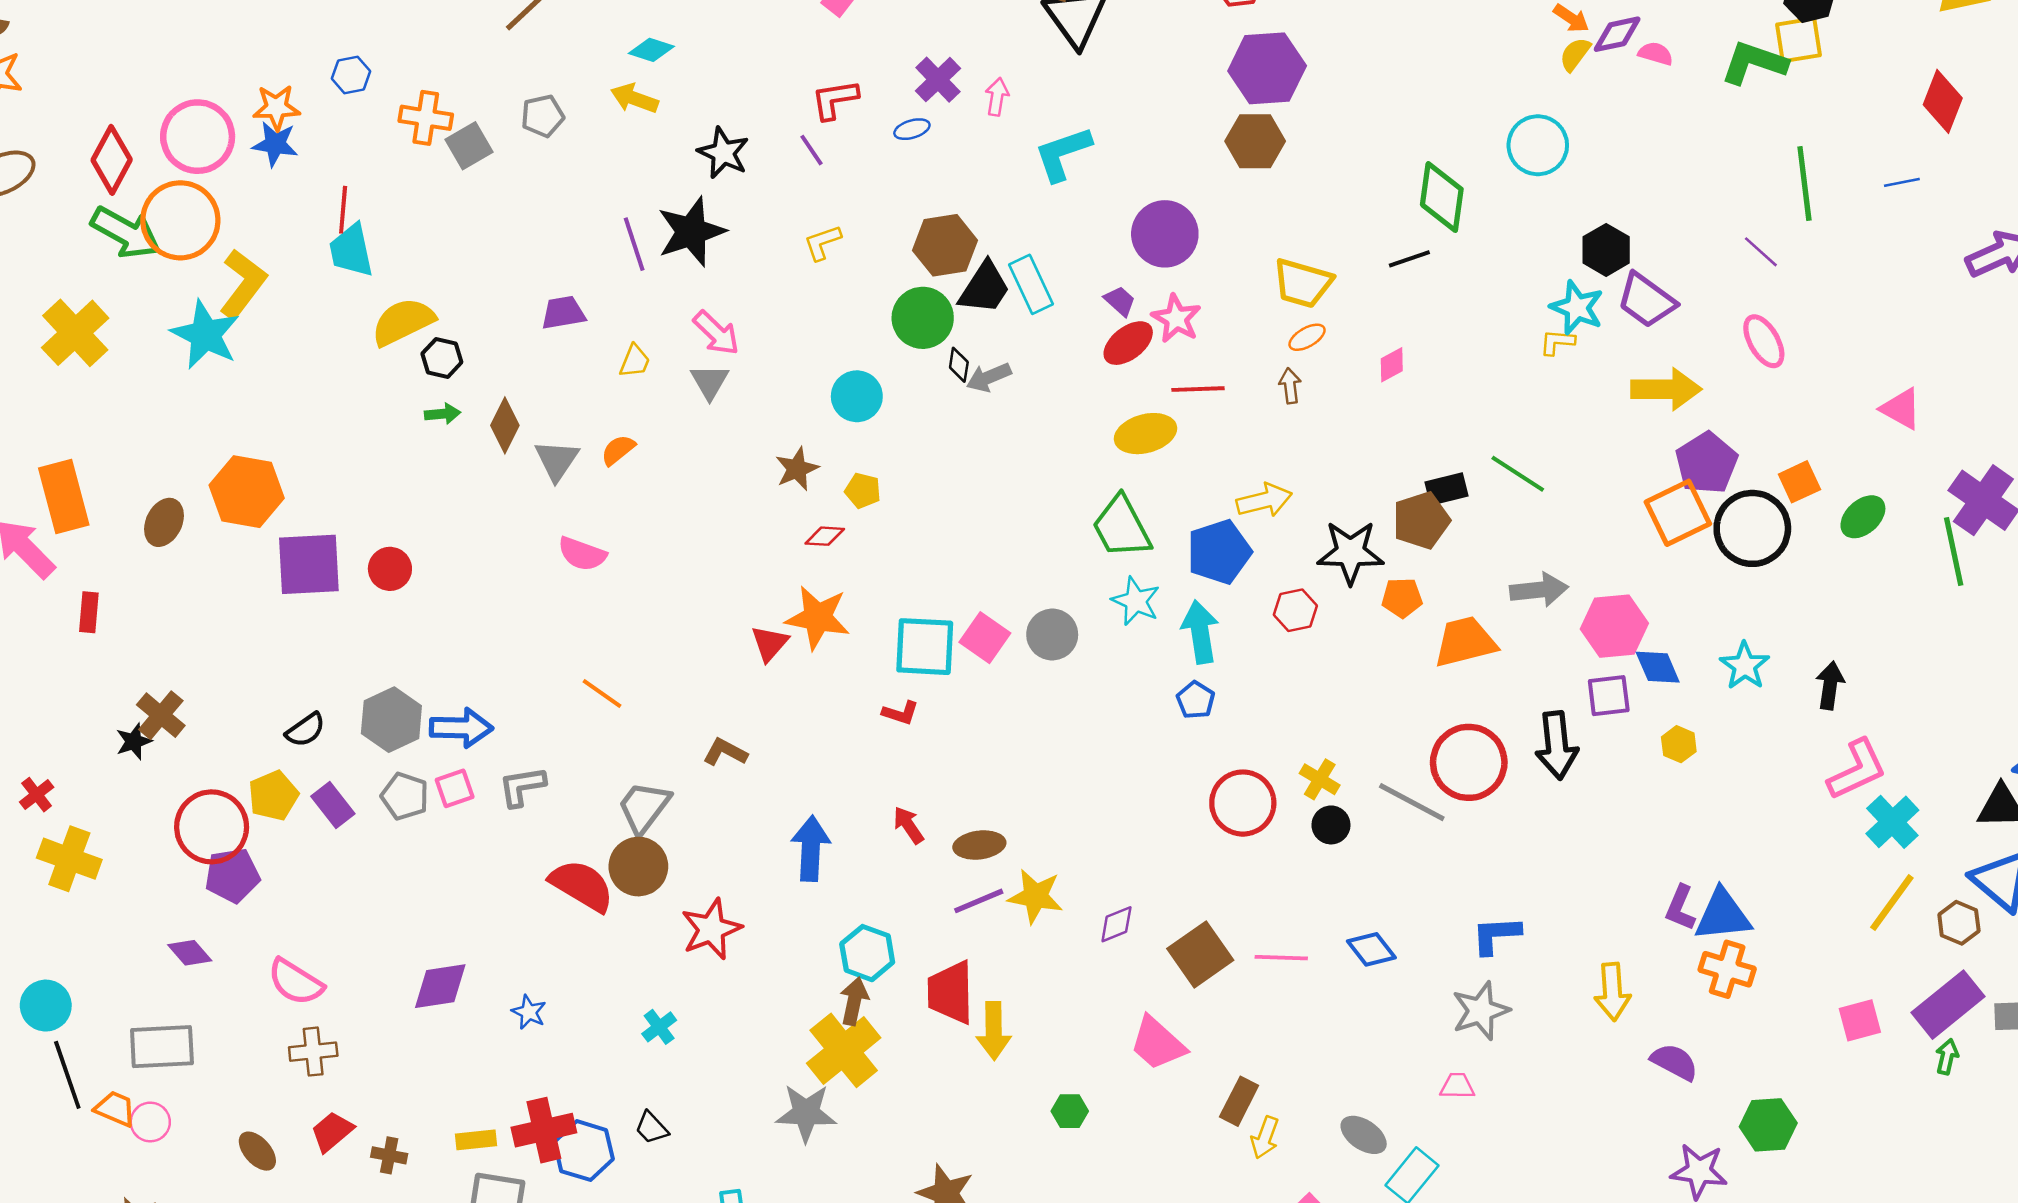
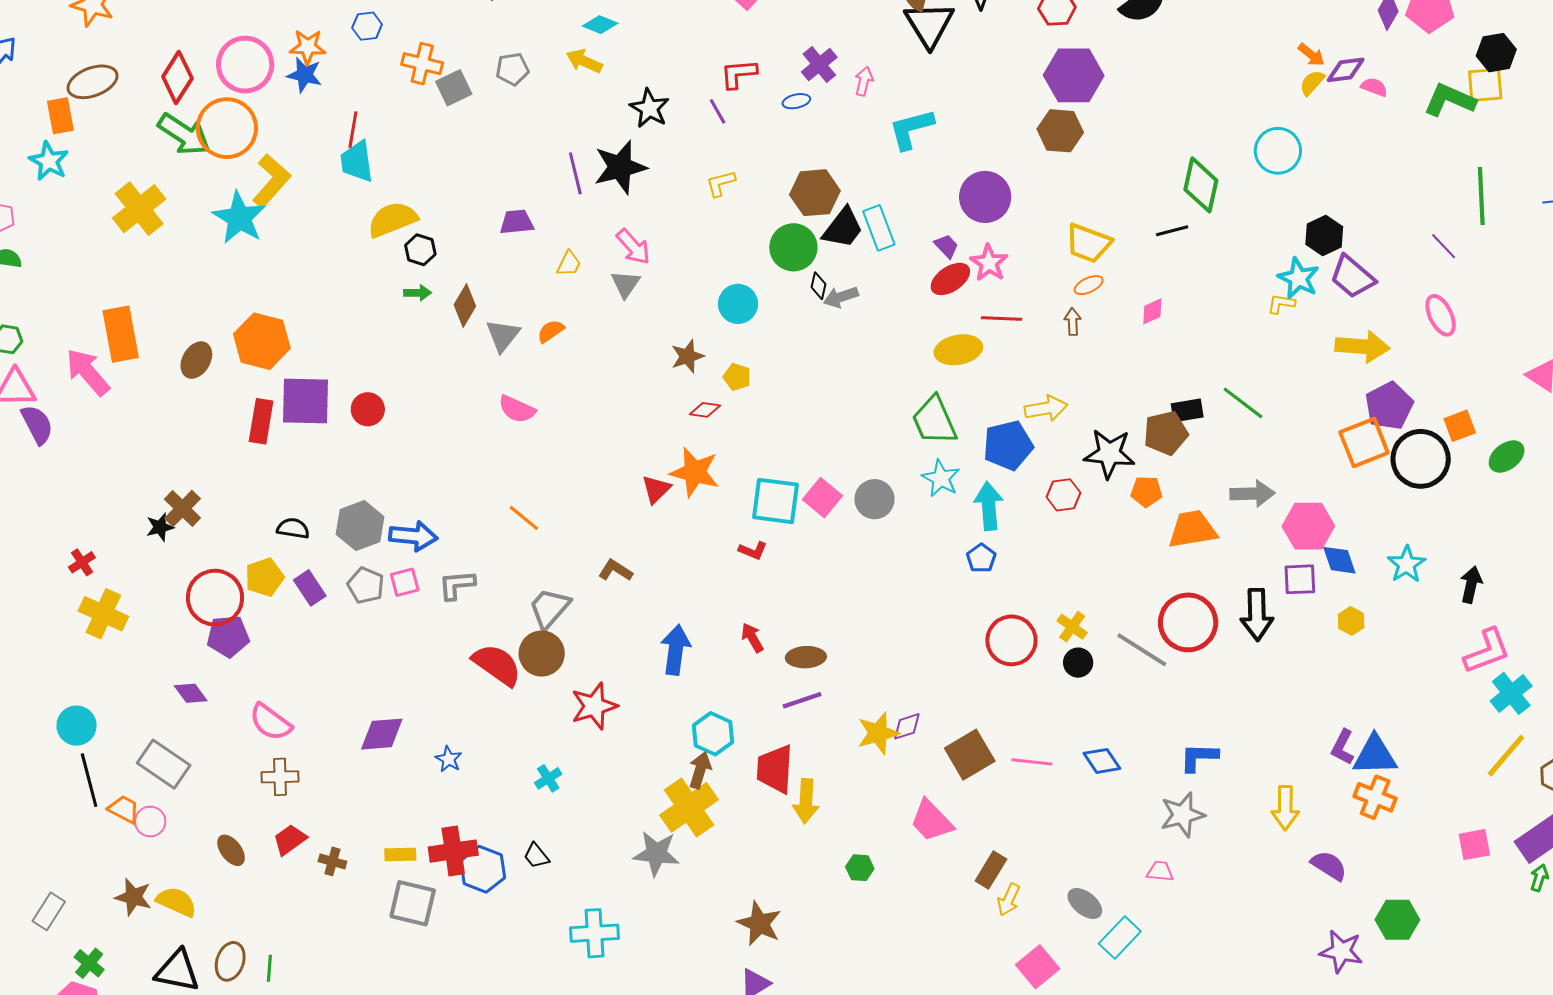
red rectangle: (89, 612) -> (261, 421), moved, size x1.4
black semicircle: (305, 730) -> (293, 528), turned -140
yellow star: (1036, 896) -> (878, 733), moved, turned -30
gray rectangle: (162, 1047) -> (164, 764), turned 33

